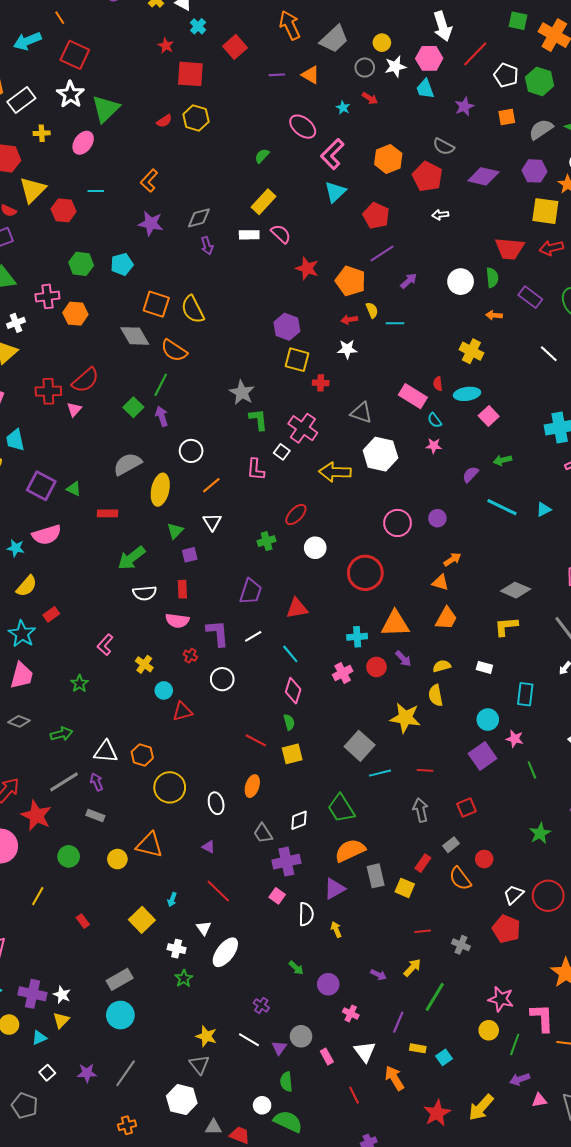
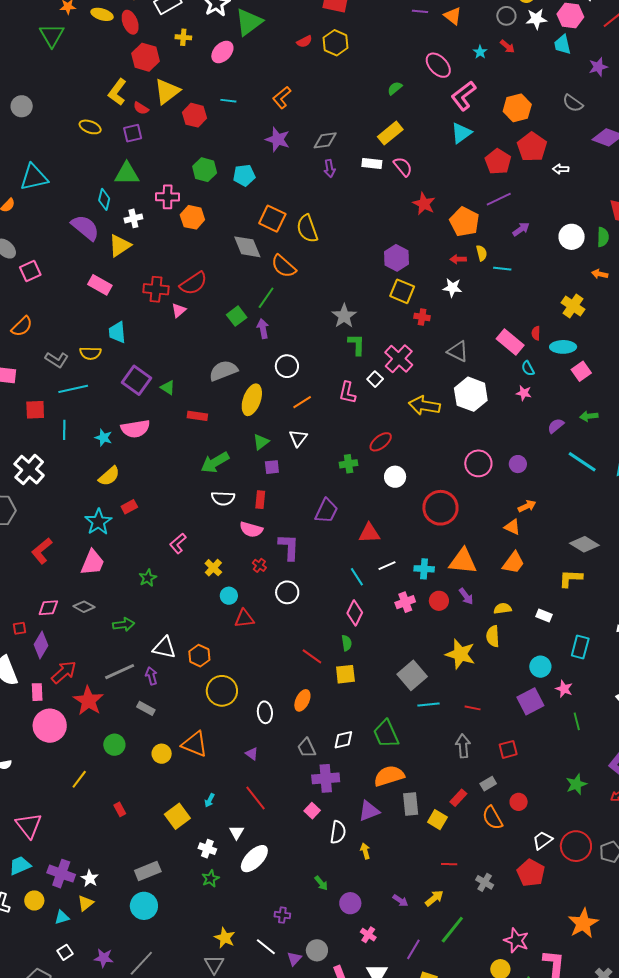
red pentagon: (427, 177) -> (532, 147), moved
white line: (253, 636) -> (387, 566), moved
purple cross: (261, 1005) -> (282, 915), turned -35

